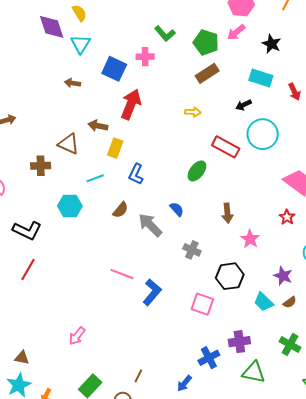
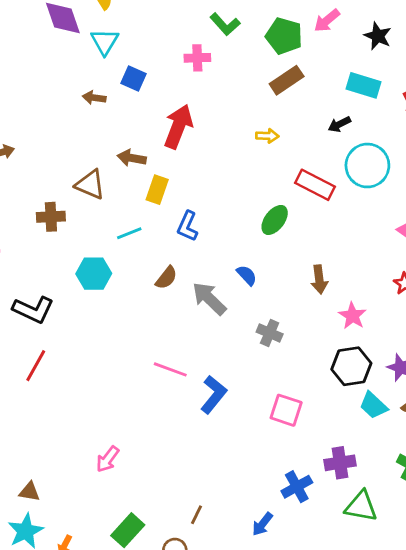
blue square: (114, 69) -> (134, 79), moved, size x0.7
black hexagon: (230, 276) -> (351, 366), moved

